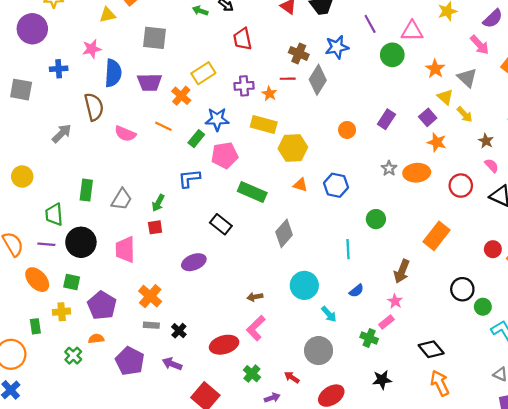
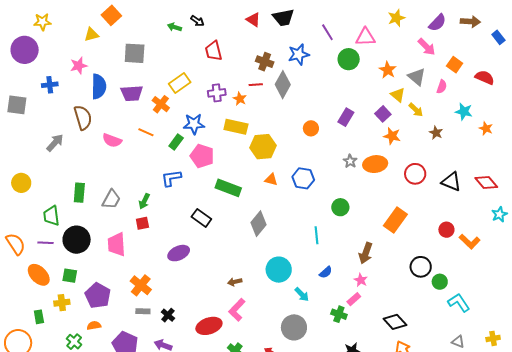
pink pentagon: (225, 155) -> (202, 156), turned 30
pink semicircle: (492, 166) -> (442, 87), moved, turned 64

